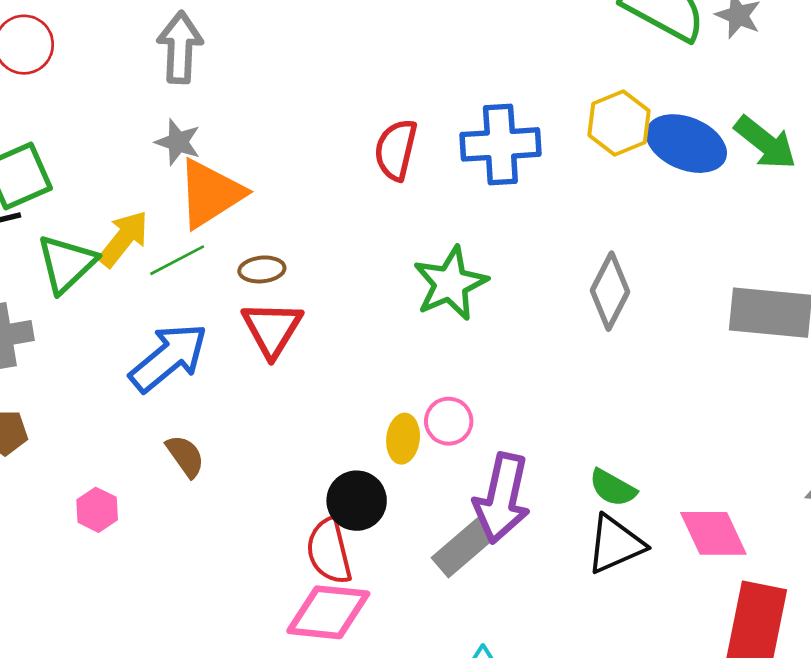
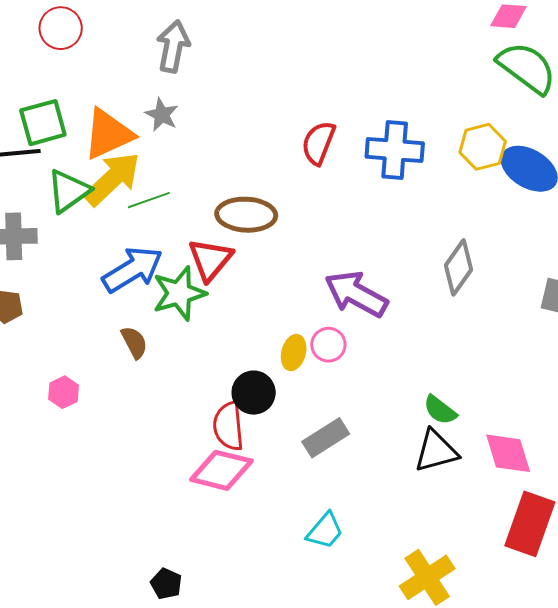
orange triangle: (210, 194) -> (108, 134), moved
yellow arrow: (123, 239) -> (112, 179), size x1.4
brown ellipse: (262, 269) -> (246, 215), moved, size x1.8
green star: (450, 283) -> (179, 293), moved
purple arrow: (502, 498) -> (356, 294), moved, turned 98
pink hexagon: (97, 510) -> (64, 392), moved

